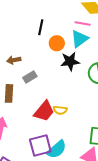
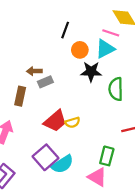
brown arrow: (14, 60) -> (34, 71), moved
yellow semicircle: (60, 110) -> (73, 122), turned -32
purple square: (40, 146) -> (46, 157), turned -35

